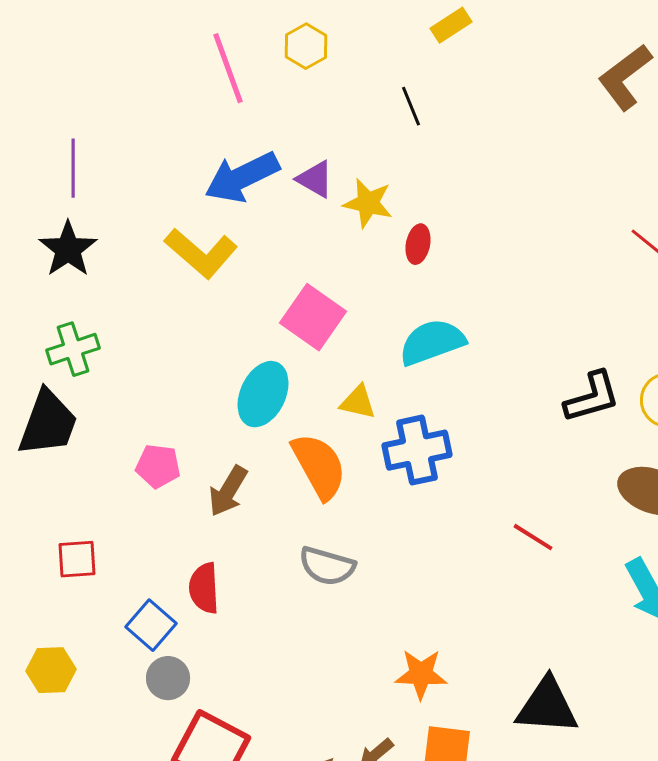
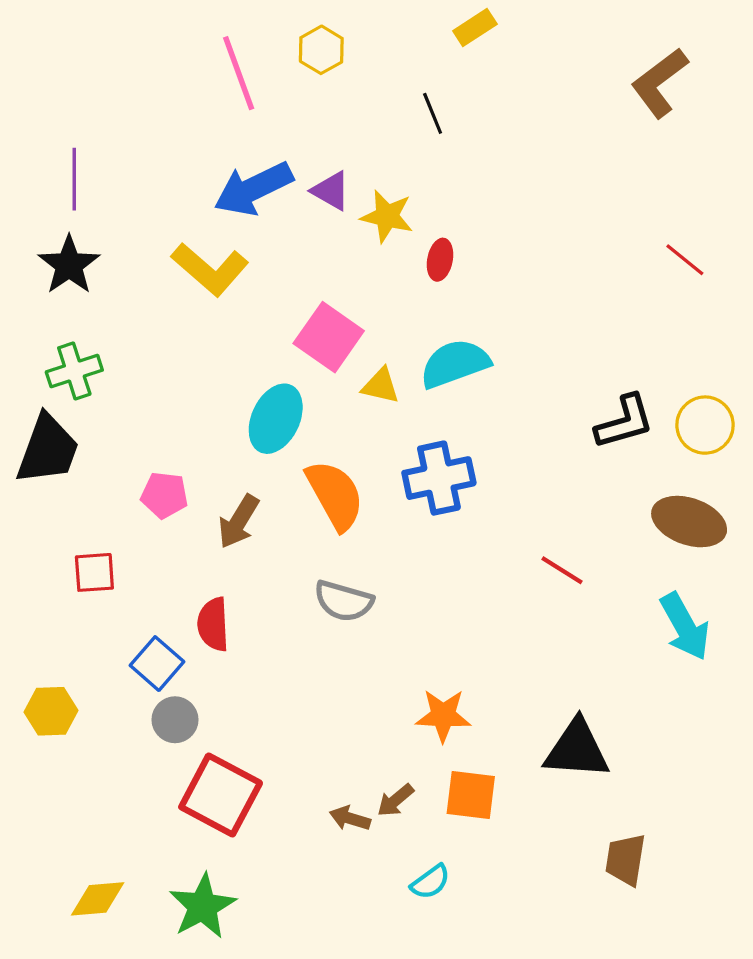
yellow triangle: (358, 402) -> (381, 386), moved
red square: (77, 559) -> (94, 572), moved

